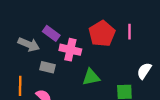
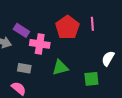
gray rectangle: (47, 67) -> (24, 68), moved

